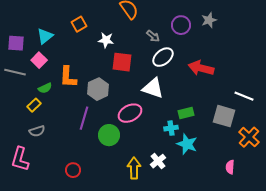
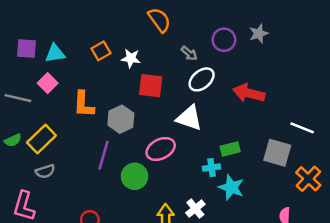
orange square: (79, 24) -> (101, 51), moved
cyan triangle: (45, 36) -> (55, 53), turned 30
purple square: (16, 43) -> (27, 48), moved
green semicircle: (45, 88) -> (13, 140), moved
yellow rectangle: (34, 105) -> (41, 139), size x1.6

